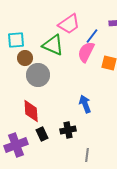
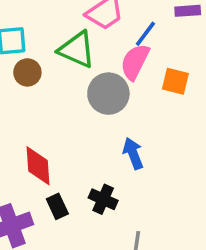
gray circle: (38, 75) -> (108, 94), moved
black cross: (68, 130) -> (103, 199), turned 35

